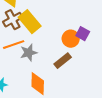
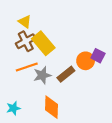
brown rectangle: (63, 61) -> (66, 74), moved

